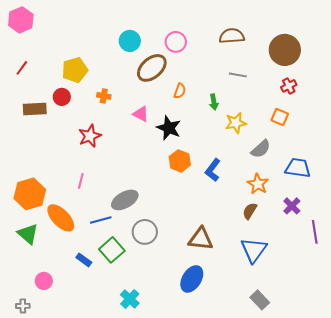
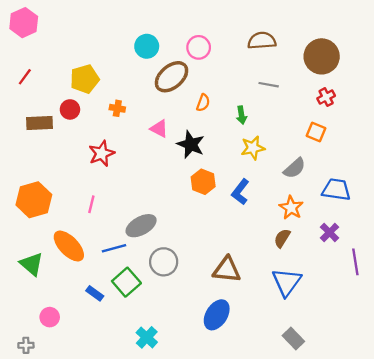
yellow star: (236, 123) -> (253, 148), moved
orange hexagon: (30, 194) -> (34, 200), moved

